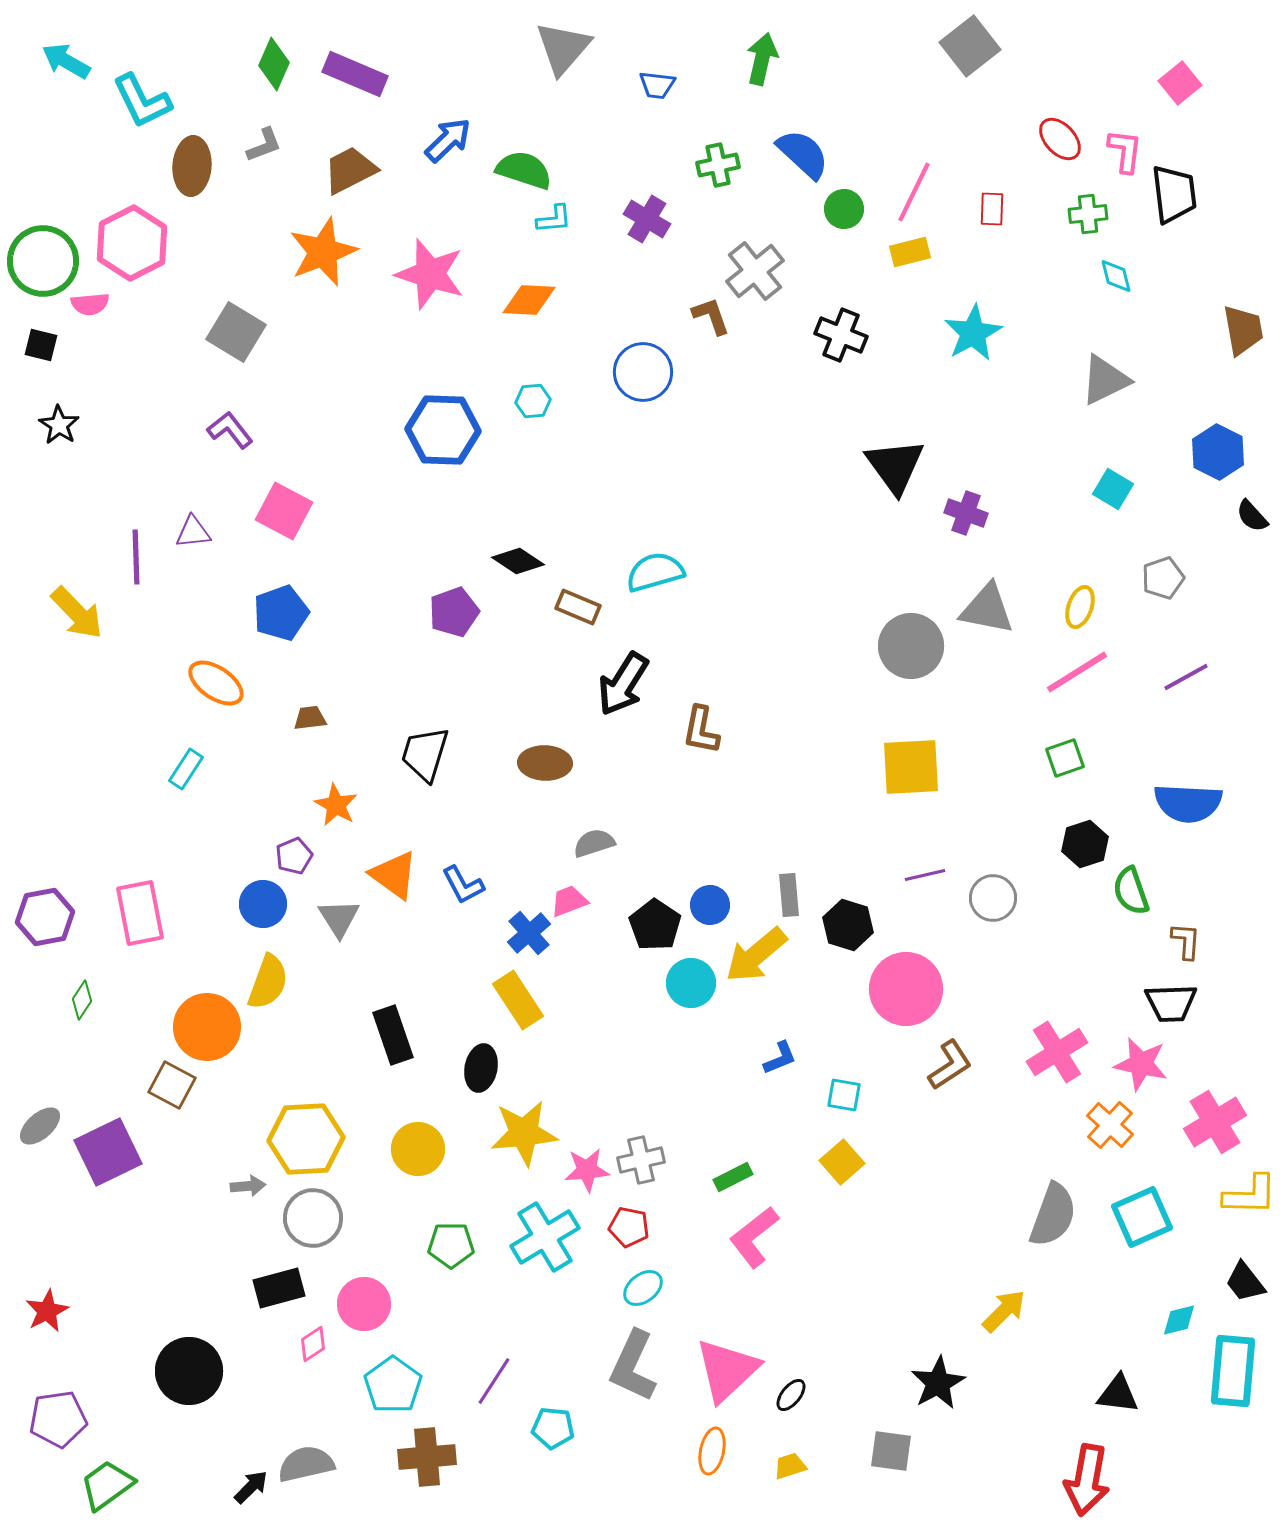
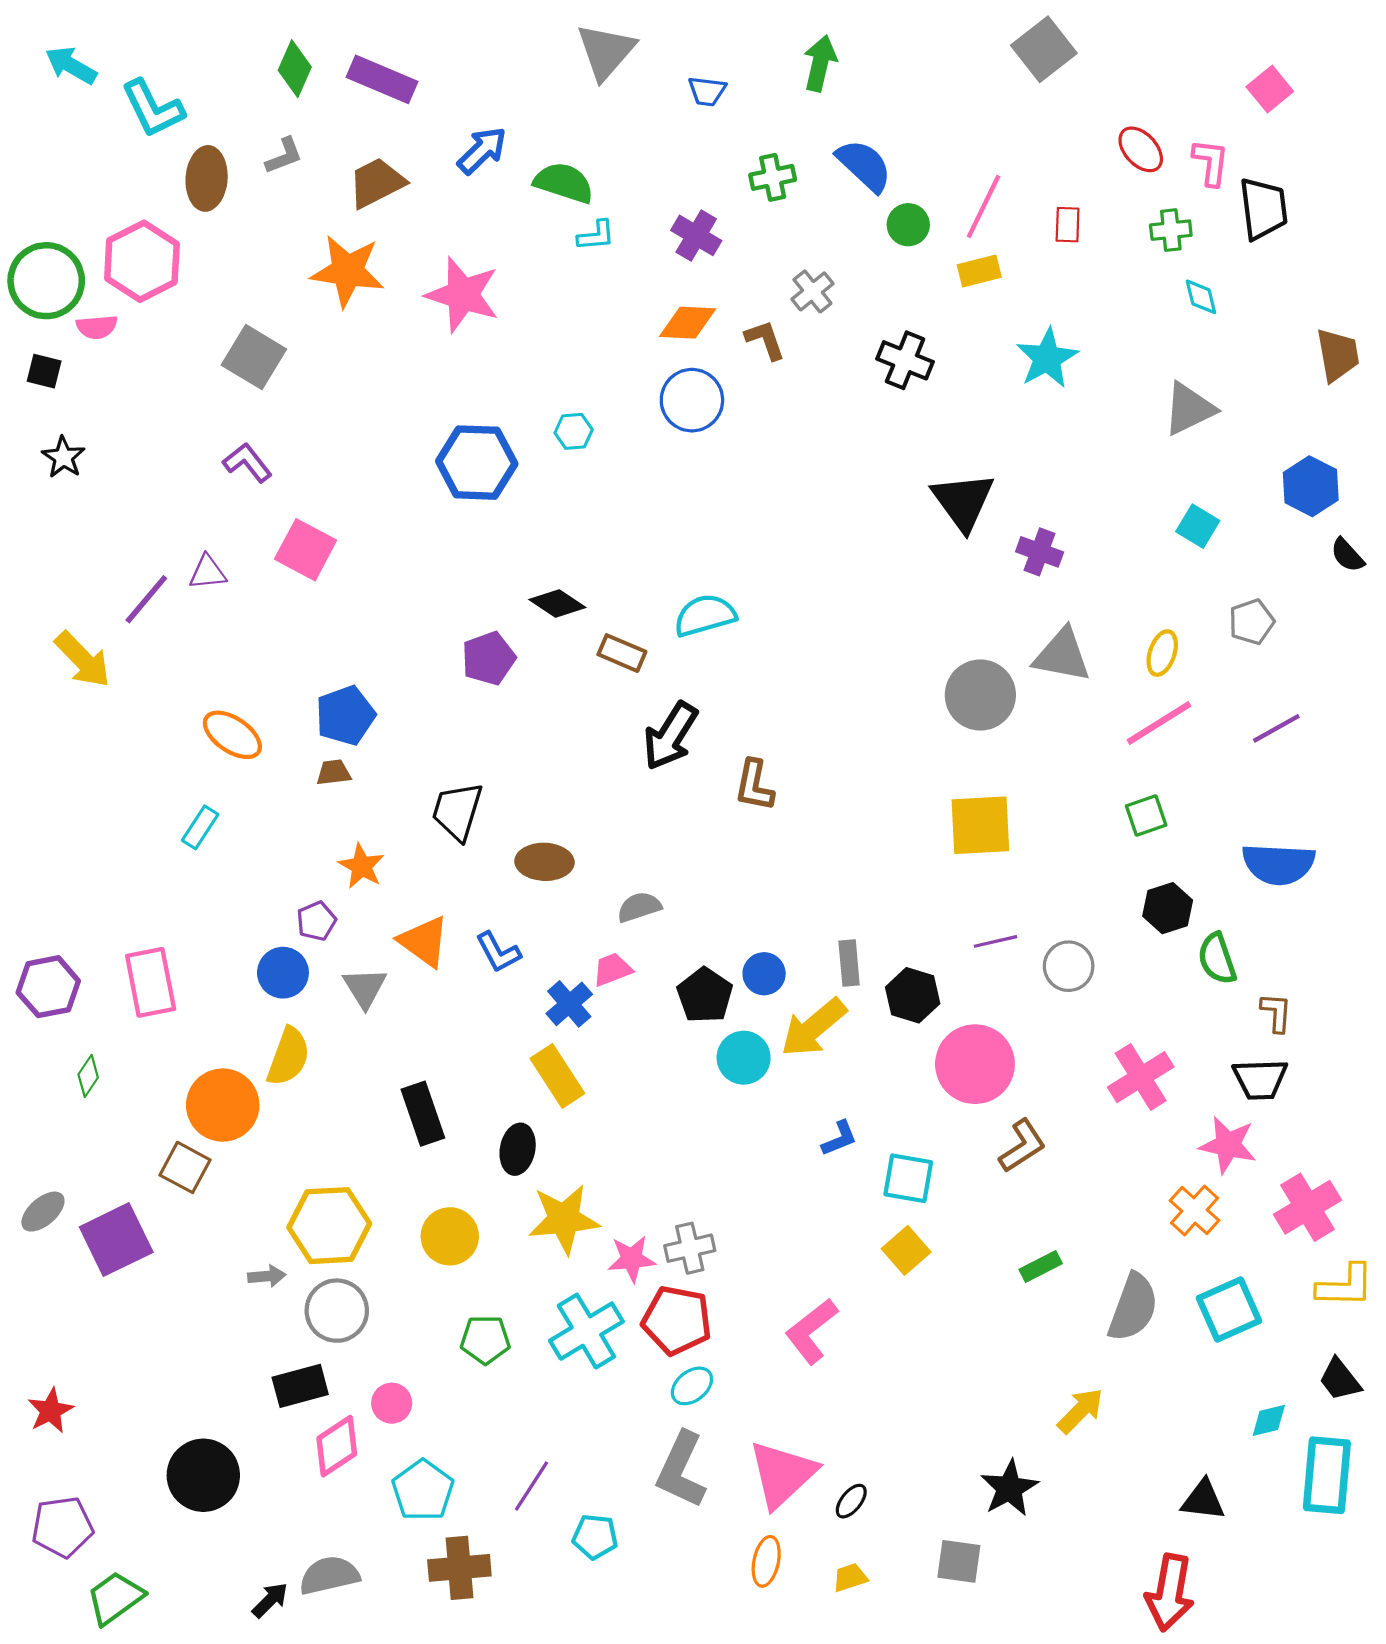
orange star: (323, 252) -> (348, 271), turned 30
gray cross: (755, 271) -> (812, 291), size x0.7
orange diamond: (529, 300) -> (688, 323), moved
purple line: (136, 557) -> (146, 599), turned 42
blue pentagon: (281, 613) -> (345, 715), moved
brown ellipse: (545, 763) -> (544, 862), moved
pink cross: (1057, 1052) -> (1141, 1077), moved
cyan square: (844, 1095) -> (908, 1178), size x1.4
green rectangle: (733, 1177) -> (1041, 1266), moved
red pentagon: (629, 1227) -> (677, 1320), size x1.6
pink circle: (364, 1304) -> (392, 1403), size x0.7
pink diamond: (313, 1344) -> (337, 1446), size x1.6

